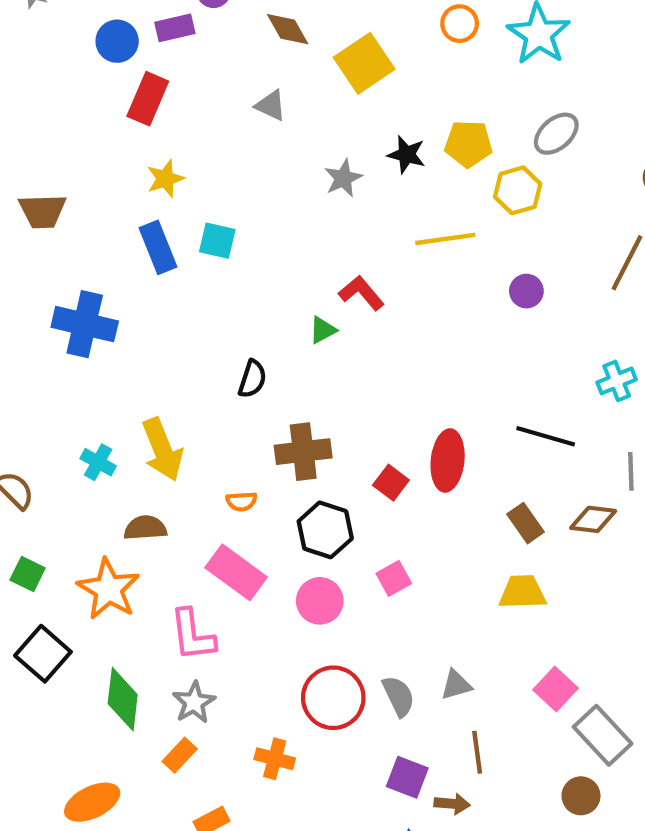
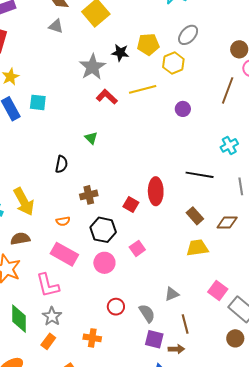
gray triangle: (271, 105) -> (56, 26), moved
gray star: (343, 178) -> (92, 67), size x1.5
red L-shape: (361, 293) -> (107, 97), moved
green triangle: (323, 330) -> (91, 138), turned -40
brown cross: (303, 452) -> (89, 195), size x0.7
brown diamond: (593, 519) -> (227, 222), moved
gray semicircle: (399, 696) -> (147, 313), moved
red circle: (333, 698) -> (116, 307), size x0.6

